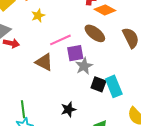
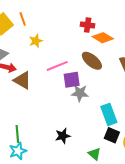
brown triangle: (44, 62) -> (22, 80), moved
gray star: (84, 66) -> (80, 93), turned 30
black square: (98, 84) -> (112, 135), moved

